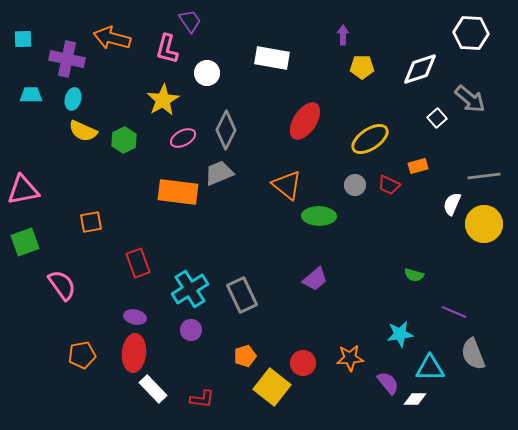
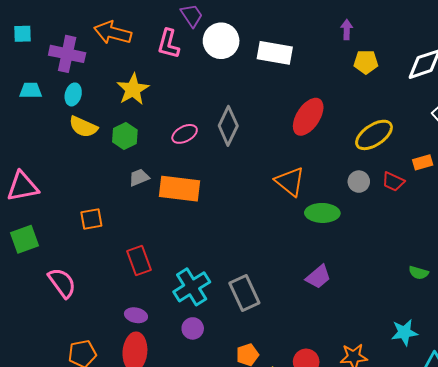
white circle: (207, 73) -> (221, 41), moved, size x1.4
yellow star: (163, 100) -> (133, 89), moved
gray trapezoid: (219, 173) -> (139, 177), moved, size x0.7

